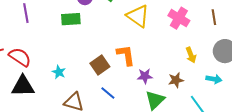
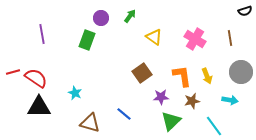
yellow triangle: (138, 16) -> (154, 37), size x0.7
green rectangle: (71, 19) -> (87, 40), turned -66
orange L-shape: (126, 55) -> (182, 76), moved
brown square: (100, 65) -> (142, 73), moved

